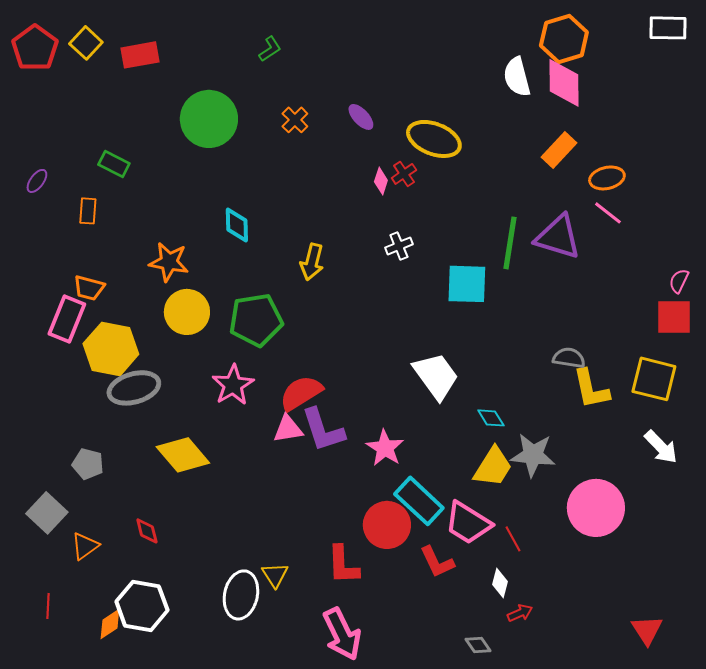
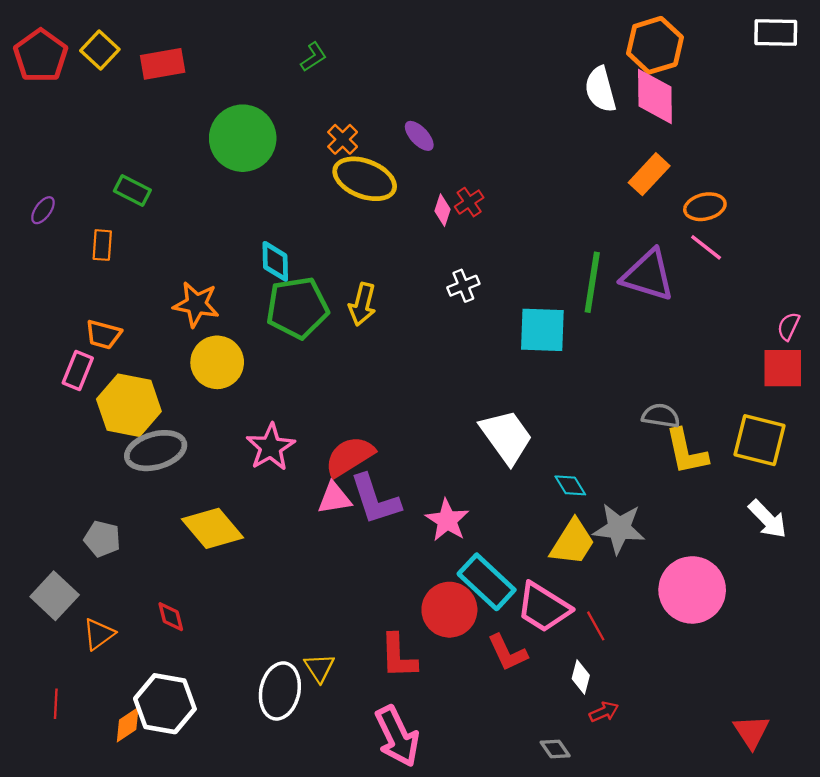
yellow ellipse: (434, 139) -> (365, 179), moved
pink rectangle: (67, 319) -> (78, 370), size x0.7
green pentagon: (256, 320) -> (297, 308), moved

